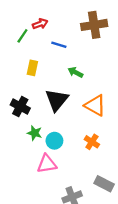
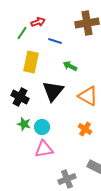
yellow rectangle: (32, 68) -> (31, 62), size x1.5
green star: (35, 133) -> (24, 124), moved
cyan circle: (54, 141) -> (42, 127), moved

